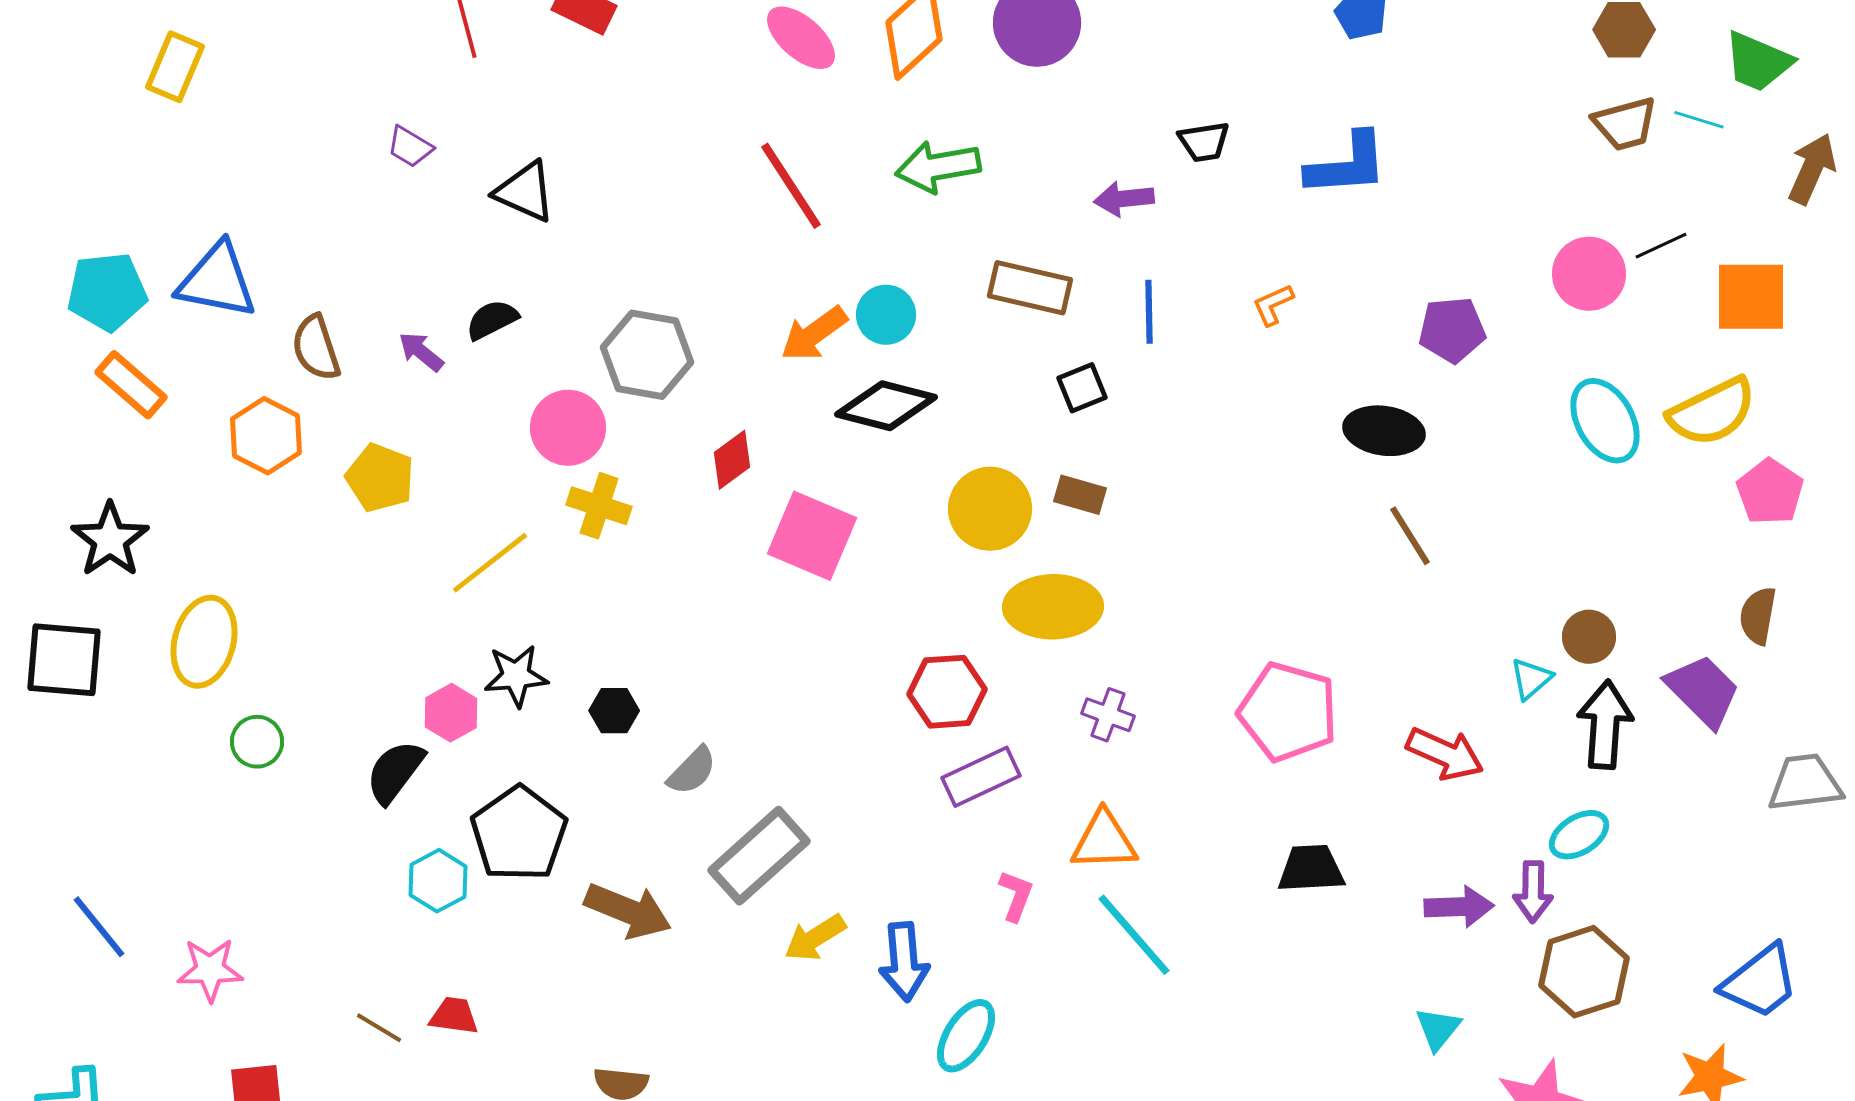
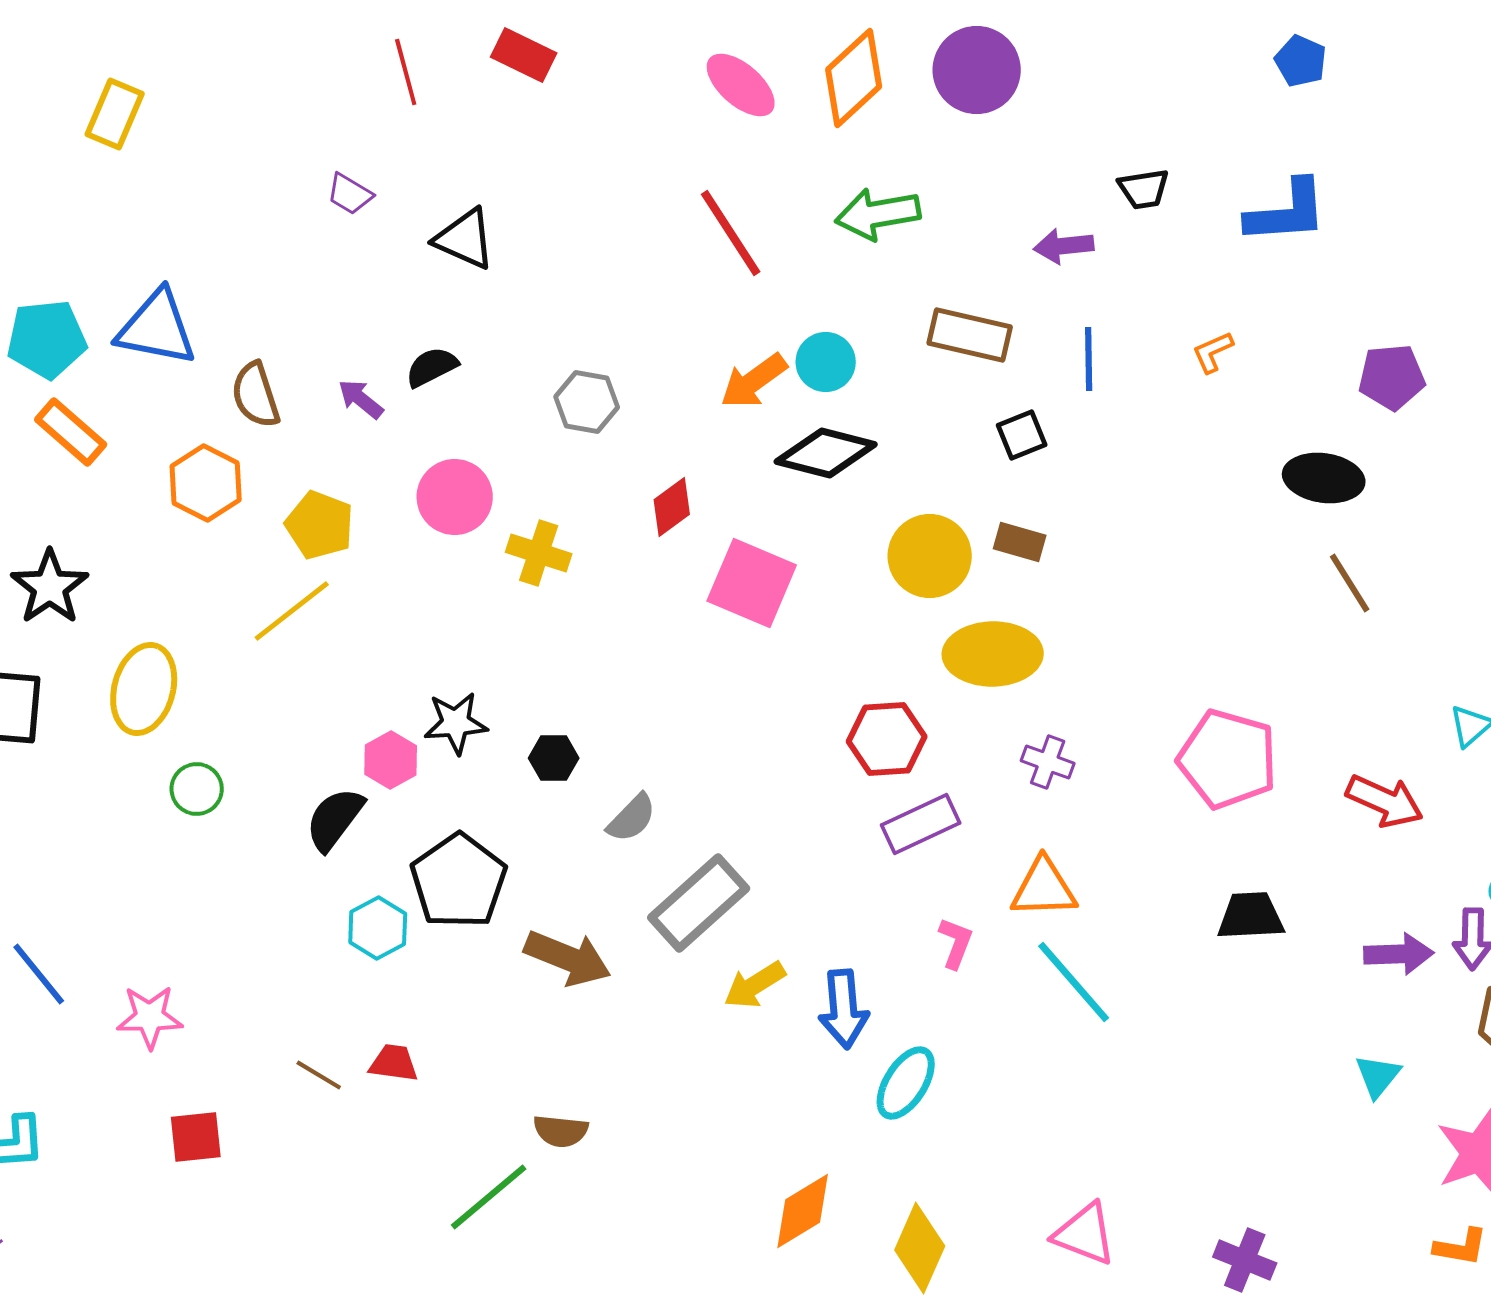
gray hexagon: (647, 355) -> (587, 402), size x0.7
pink circle: (568, 428) -> (455, 497), moved
yellow line: (490, 563) -> (292, 611), moved

